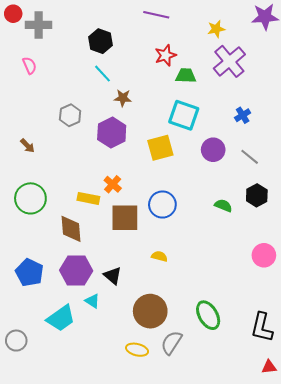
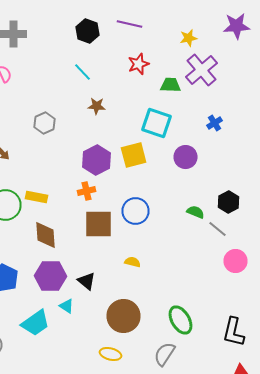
black hexagon: (100, 41) -> (88, 31), moved
cyan line: (103, 74) -> (82, 72), moved
green trapezoid: (186, 76) -> (170, 85), moved
purple hexagon: (112, 132) -> (96, 160), moved
gray line: (250, 157) -> (218, 229), moved
orange cross: (113, 184) -> (86, 191), turned 36
yellow rectangle: (88, 198) -> (36, 197), moved
gray semicircle: (172, 343) -> (164, 354), moved

